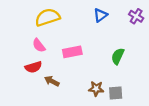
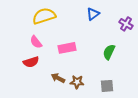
purple cross: (136, 16) -> (126, 24), moved
brown arrow: (52, 81) -> (58, 78), moved
brown star: (96, 89) -> (77, 82), moved

